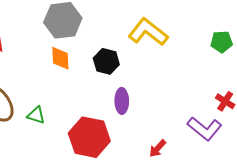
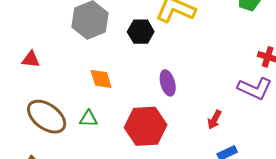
orange diamond: (60, 58) -> (101, 79), moved
black hexagon: (106, 61) -> (141, 32), moved

